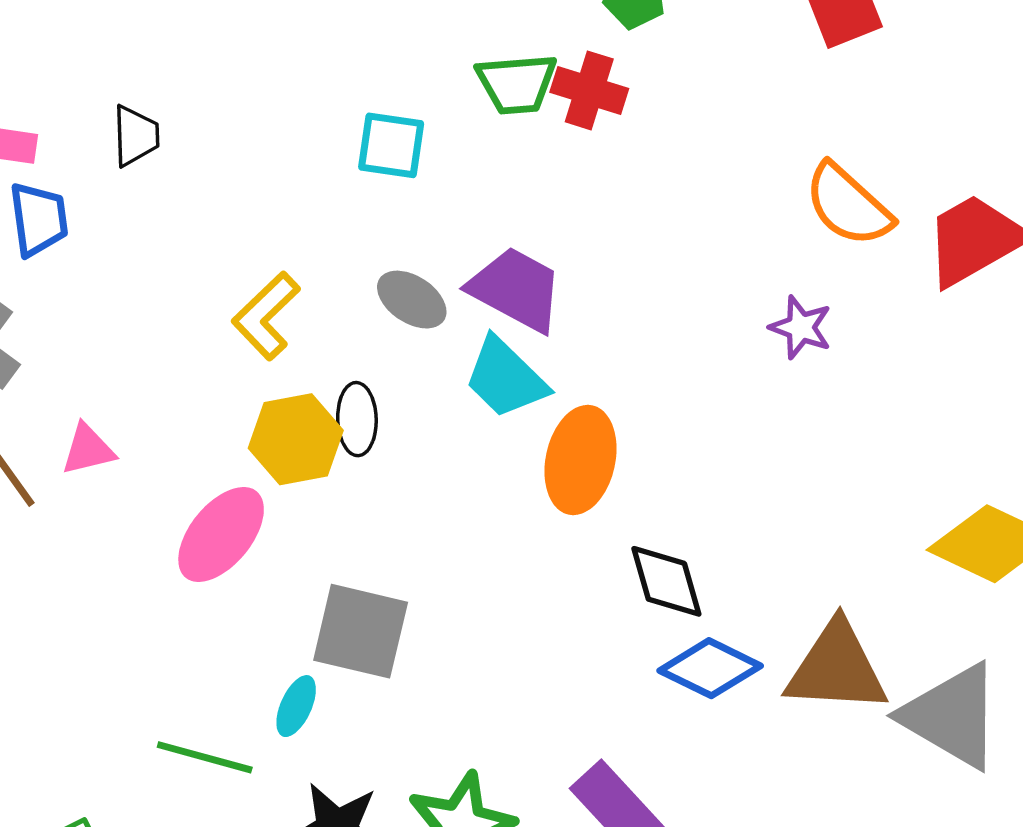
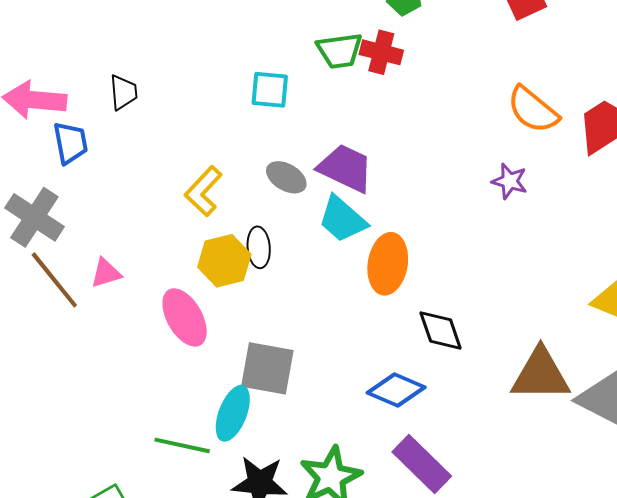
pink ellipse: (221, 534) -> (185, 318), turned -66
blue diamond: (710, 668) -> (396, 390), moved
cyan ellipse: (296, 706) -> (233, 413), size x1.6

